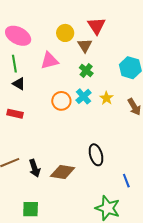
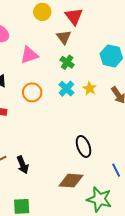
yellow circle: (65, 33) -> (42, 12), moved
orange circle: (61, 101) -> (32, 92), moved
brown diamond: (63, 172) -> (71, 181), moved

